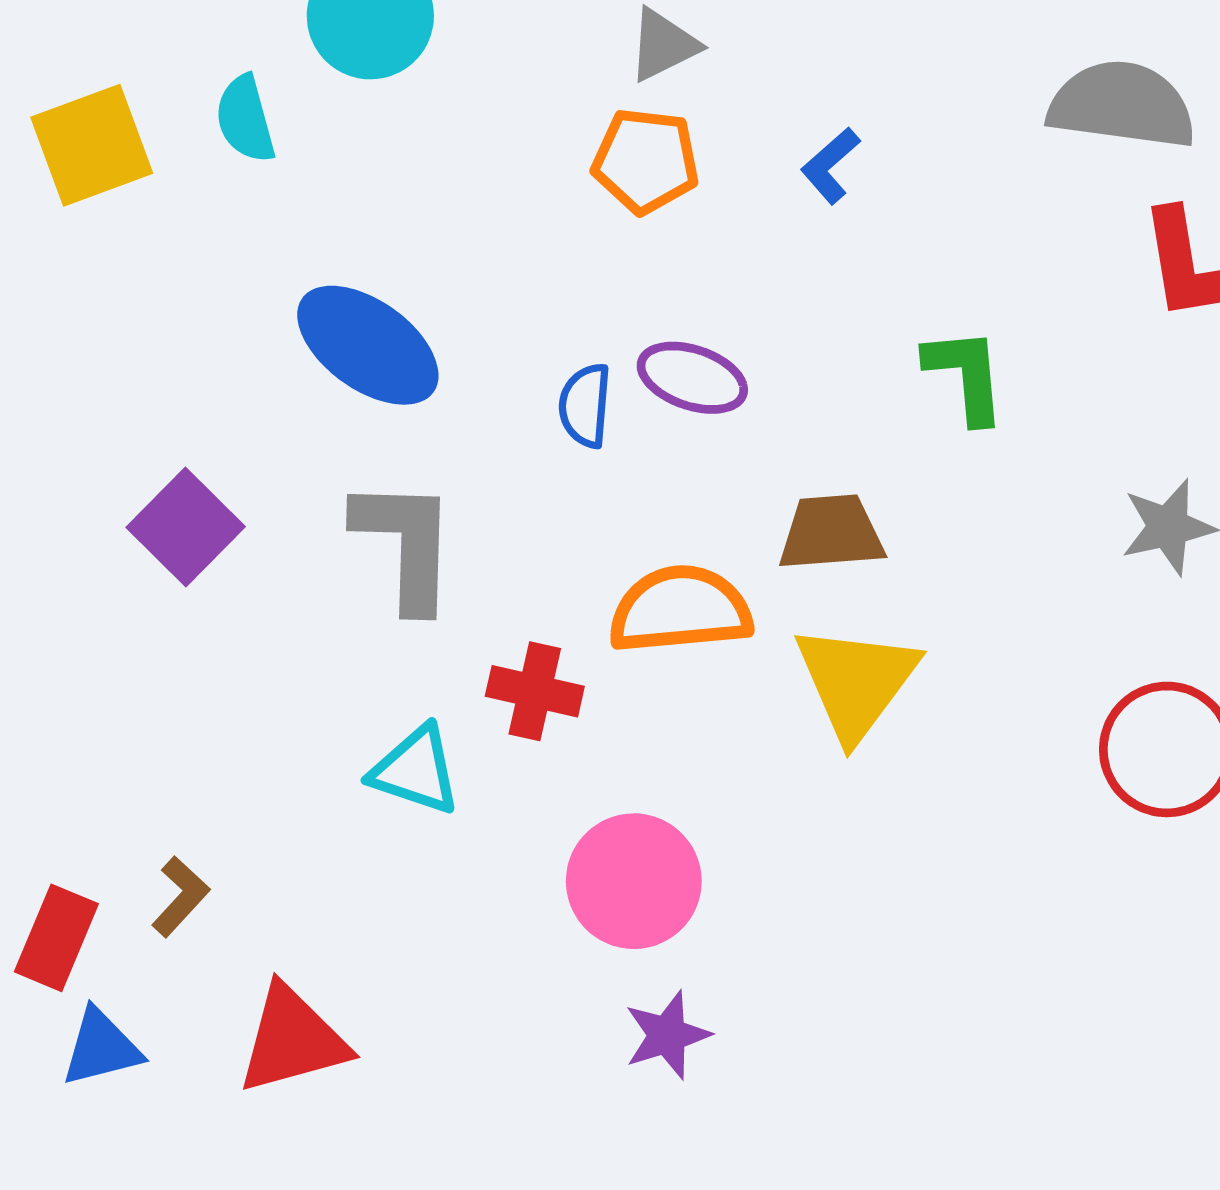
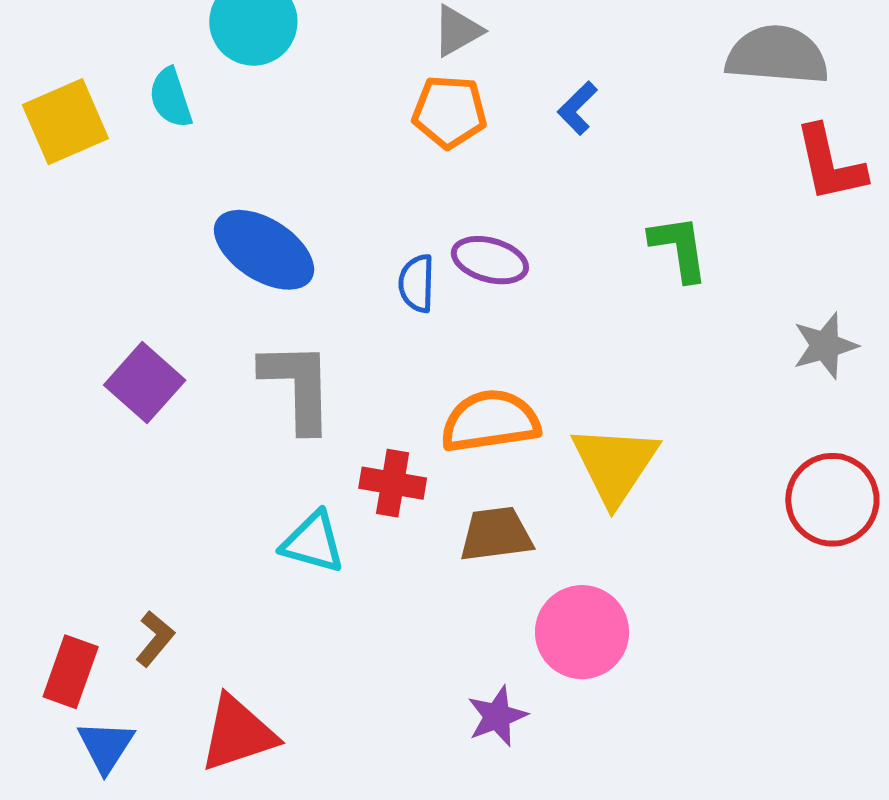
brown trapezoid: (831, 533) -> (496, 534), moved
pink circle: (634, 881) -> (582, 632), moved
blue triangle: (101, 1048) -> (106, 746), turned -40

